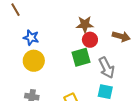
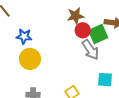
green square: (81, 57) -> (98, 34), moved
gray arrow: (107, 68) -> (90, 50), moved

